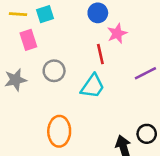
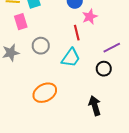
orange ellipse: (59, 131) -> (45, 93), turned 60
black circle: (147, 134) -> (104, 69), moved

